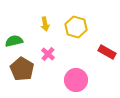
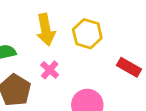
yellow arrow: (45, 24) -> (46, 30), size x1.6

